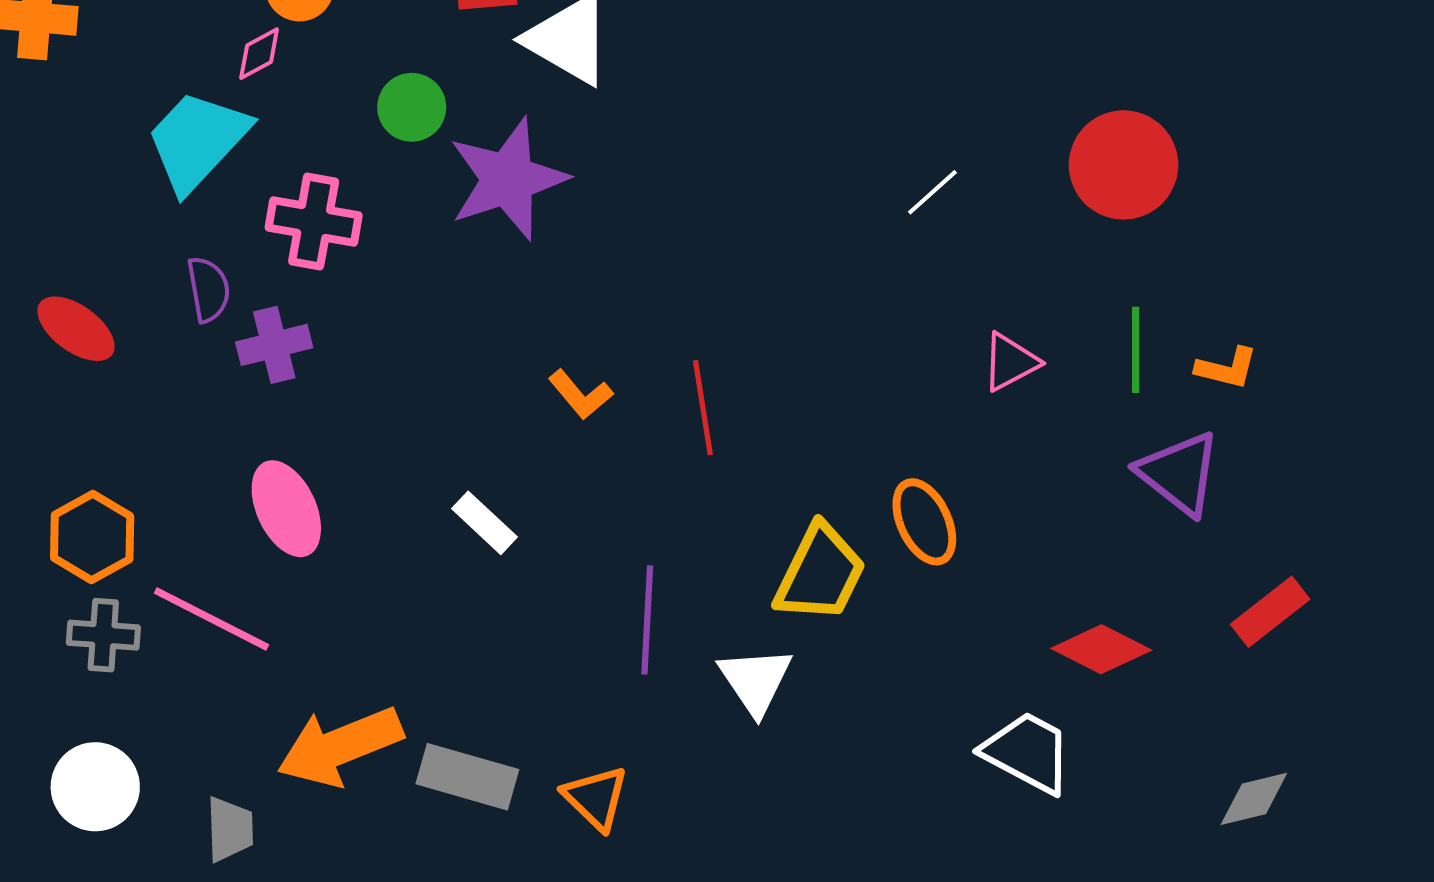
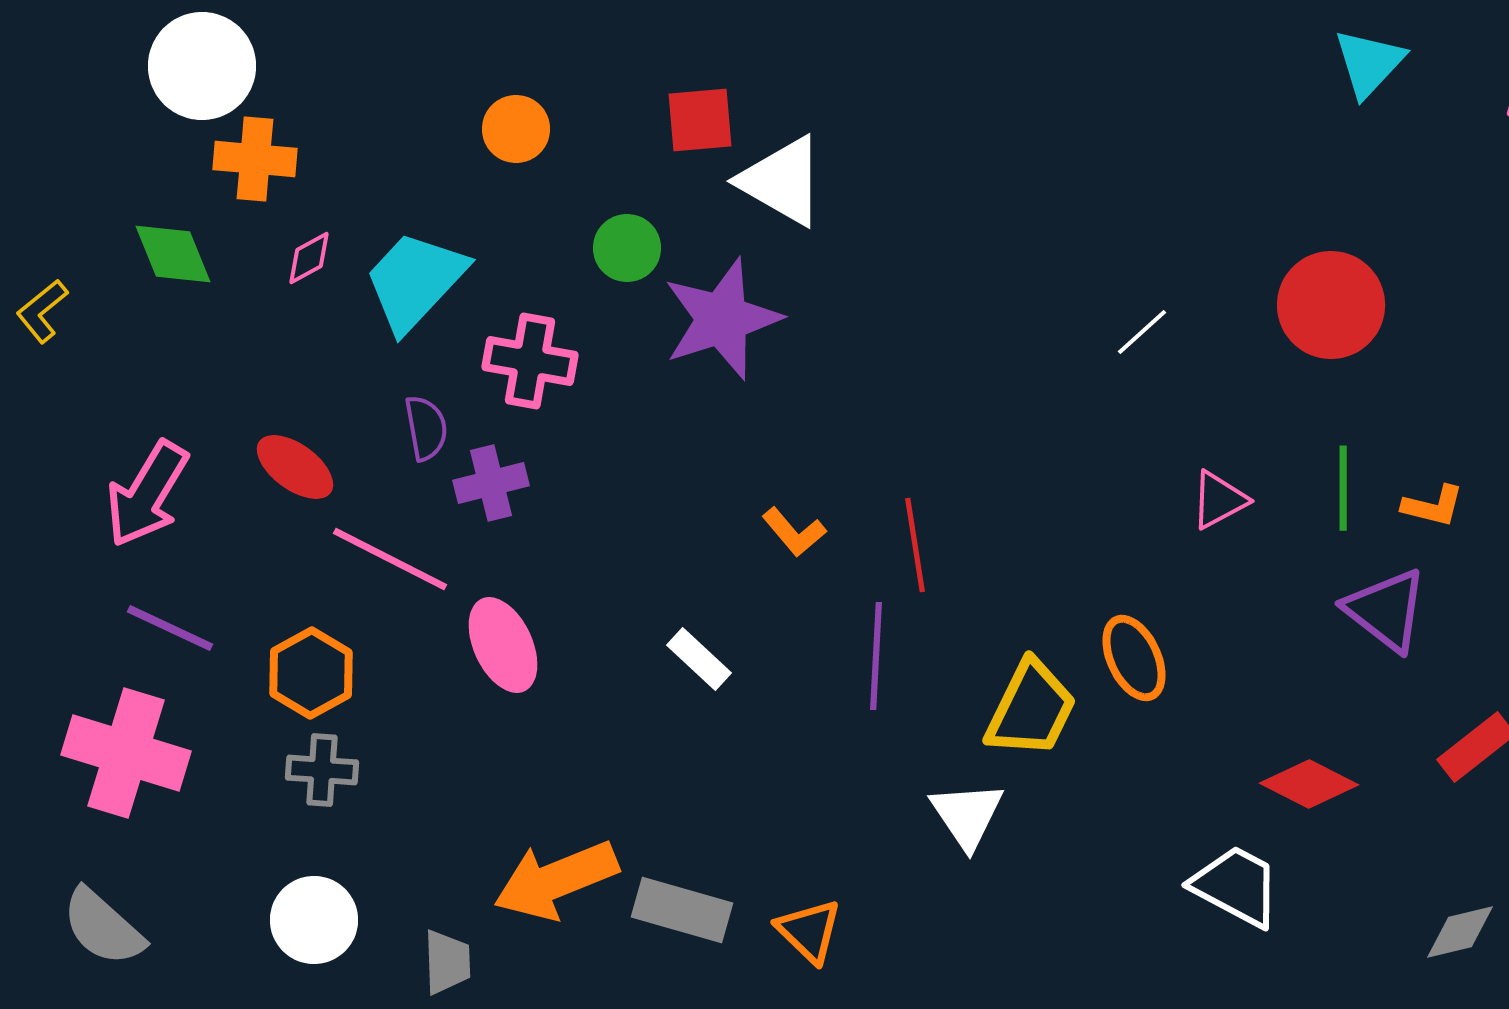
pink diamond: (259, 54) -> (309, 258), moved
pink line: (212, 619) -> (390, 559), moved
purple line: (647, 620) -> (876, 656), moved

